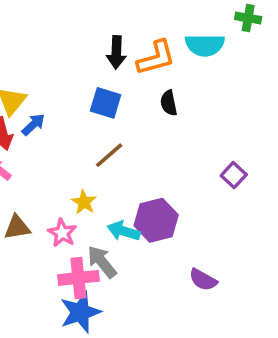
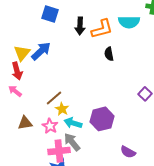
blue square: (106, 103) -> (50, 14), moved
blue arrow: (33, 125) -> (41, 51), moved, size x1.5
brown line: (109, 155) -> (54, 98), moved
cyan arrow: (124, 231) -> (73, 123), moved

